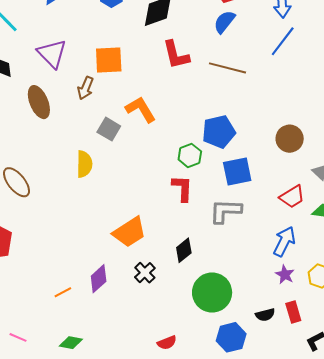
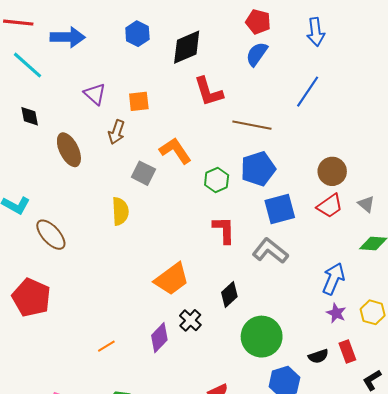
blue line: (283, 41) -> (308, 92), moved
purple triangle: (52, 54) -> (95, 94), moved, size x0.7
orange square: (109, 60) -> (139, 101), size x0.7
brown line: (227, 68) -> (252, 125), moved
green hexagon: (190, 155) -> (217, 180), moved
red trapezoid: (292, 197) -> (330, 206), moved
gray L-shape: (225, 211) -> (270, 251), turned 40
purple diamond: (99, 279) -> (159, 338), moved

